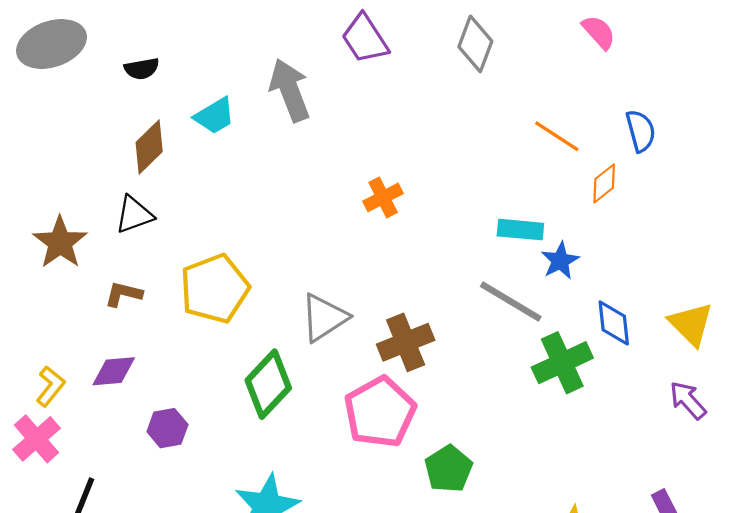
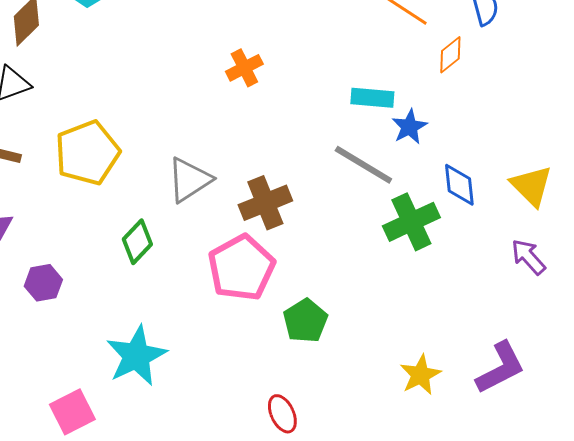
green diamond: (268, 384) -> (137, 242), size x0.7

